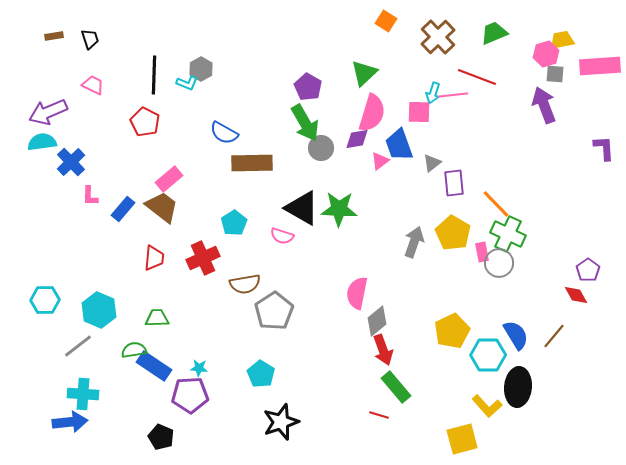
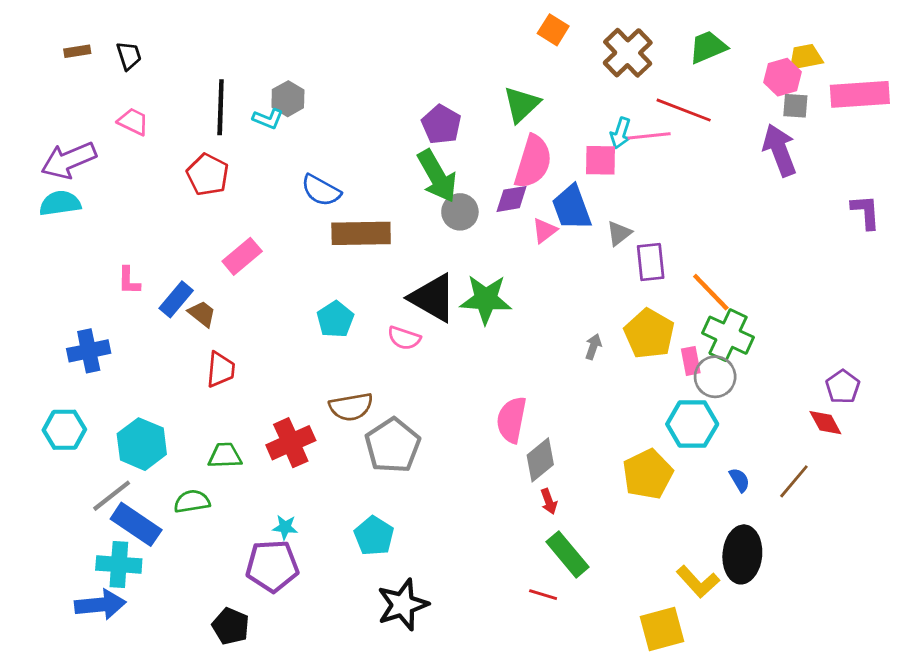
blue cross: (71, 162) -> (89, 351), moved, turned 32
brown trapezoid: (162, 207) -> (202, 314), moved, size x0.6
gray arrow: (414, 242) -> (593, 347), size x0.6
red cross: (203, 258) -> (291, 443), moved
blue semicircle: (516, 335) -> (739, 480), size x0.6
red arrow: (383, 350) -> (549, 501), size x0.6
cyan hexagon: (488, 355) -> (692, 424), moved
blue rectangle: (154, 366) -> (136, 524), moved

